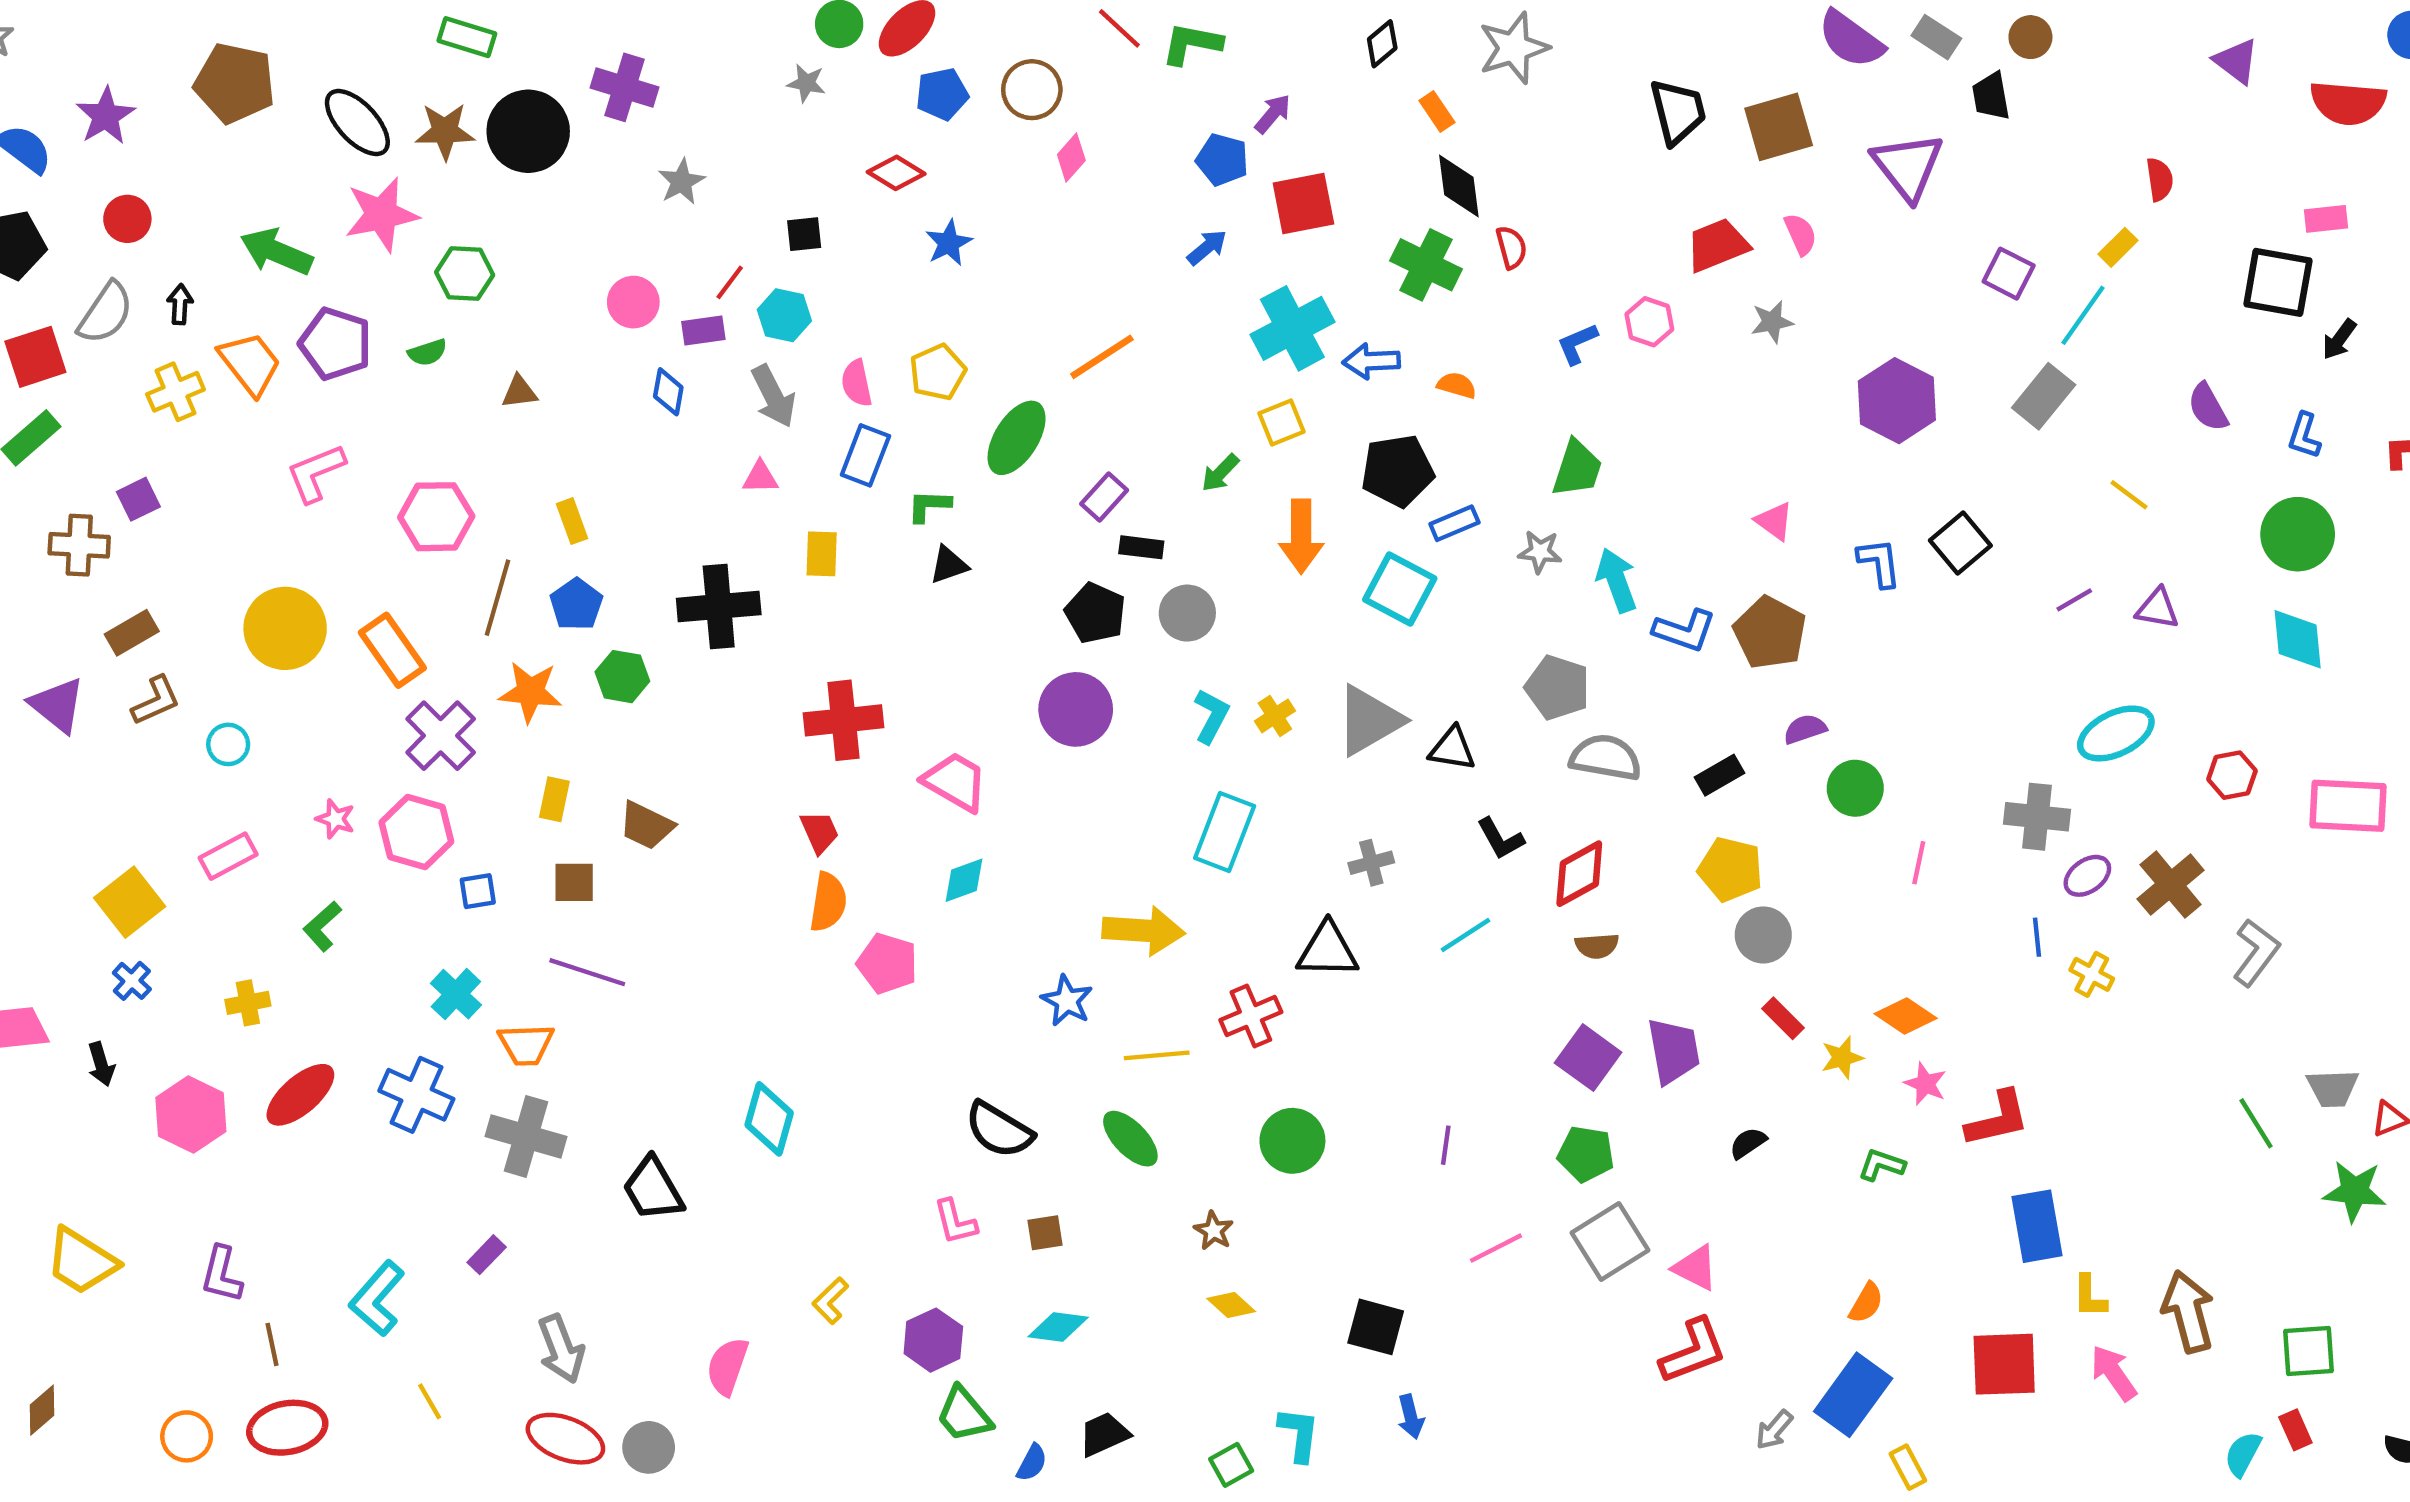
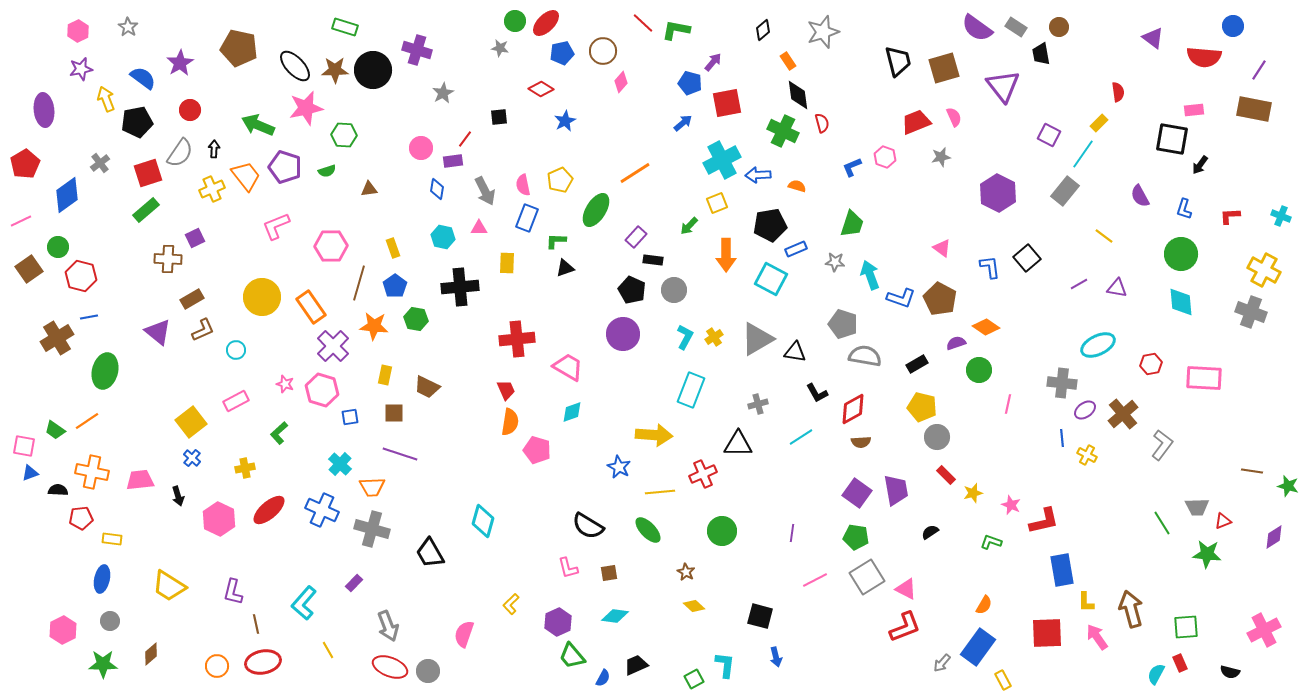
cyan hexagon: (784, 315) -> (443, 237), moved
orange diamond: (1906, 1016) -> (986, 327), moved

